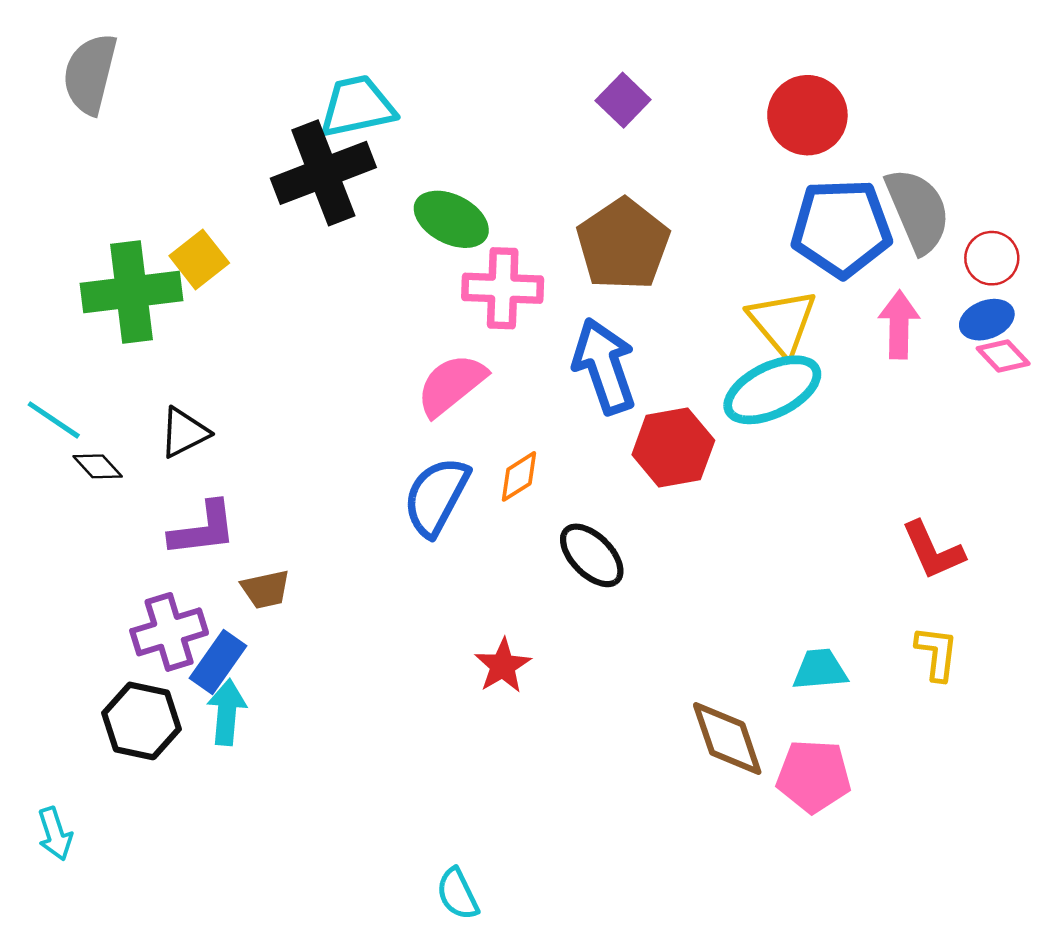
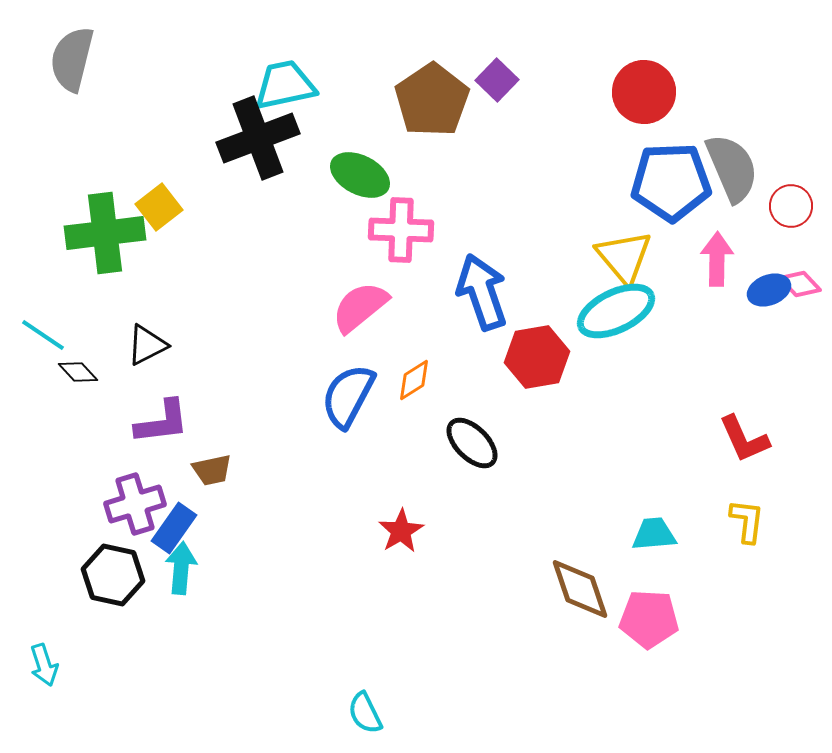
brown pentagon: (623, 244) -> (432, 100), moved
blue ellipse: (987, 320) -> (769, 290), moved

